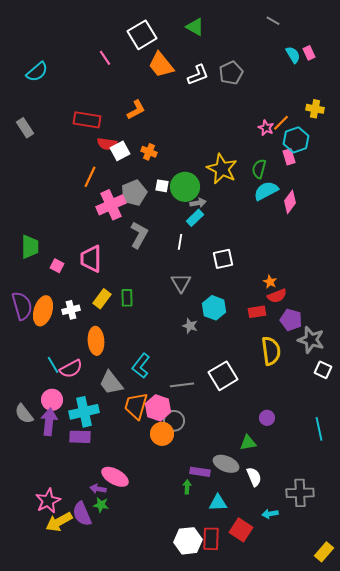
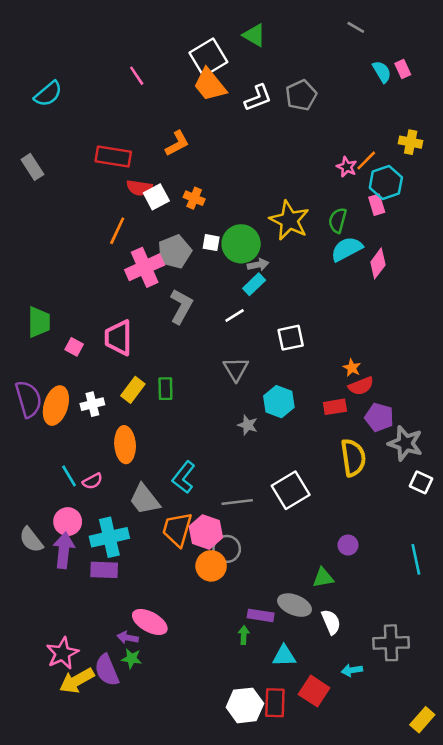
white square: (142, 35) -> (208, 57), moved
white line: (180, 242) -> (235, 316), turned 49
pink semicircle: (71, 369) -> (92, 481), size x0.7

